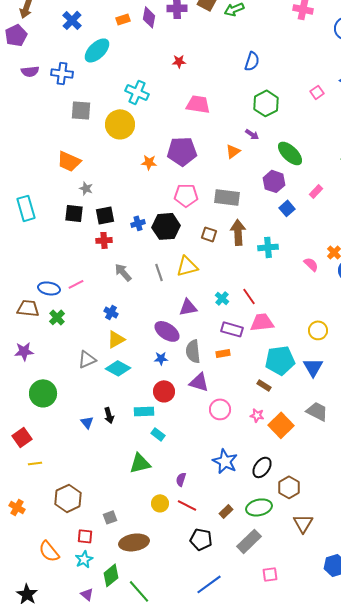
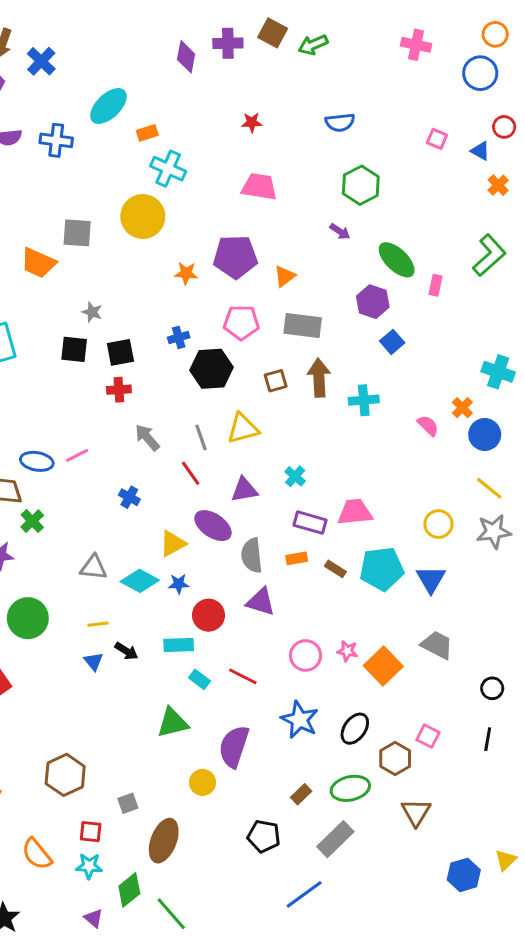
orange rectangle: (123, 19) -> (147, 133), moved
blue cross: (72, 20) -> (41, 61), moved
red star: (179, 61) -> (252, 122), moved
blue semicircle: (252, 61) -> (340, 122), turned 66
pink square: (317, 92) -> (437, 139), moved, turned -32
gray square: (81, 110) -> (77, 233), moved
orange triangle: (233, 151) -> (285, 276), moved
orange trapezoid: (69, 161) -> (38, 263), moved
pink rectangle: (316, 191) -> (435, 285), moved, turned -32
blue cross: (138, 223) -> (179, 337), moved
brown square: (209, 234) -> (276, 381), turned -35
red line: (249, 296) -> (191, 473), moved
green cross: (57, 317) -> (32, 521), moved
yellow triangle: (116, 339) -> (173, 543), moved
blue star: (161, 358) -> (179, 584), moved
gray triangle: (87, 359) -> (94, 567), turned 30
brown rectangle: (264, 385) -> (335, 569), moved
pink circle: (220, 409) -> (306, 655), moved
black arrow: (109, 415) -> (126, 651), turned -42
yellow line: (35, 463) -> (98, 624), moved
purple semicircle: (181, 479) -> (234, 747), size x2.0
red line: (187, 505) -> (243, 676), moved
brown ellipse: (134, 542) -> (164, 841), turned -60
cyan star: (84, 559) -> (89, 866), turned 30
pink square: (270, 574) -> (428, 736), moved, turned 35
blue line: (209, 584) -> (304, 894), moved

